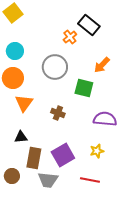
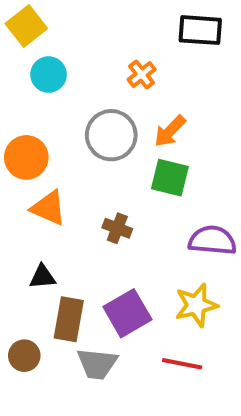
black rectangle: (89, 25) -> (200, 30), moved, turned -35
cyan circle: (15, 51) -> (49, 75), moved
orange arrow: (102, 65) -> (170, 131), moved
orange triangle: (24, 103) -> (49, 208), turned -42
yellow star: (97, 151) -> (196, 305), size x1.5

